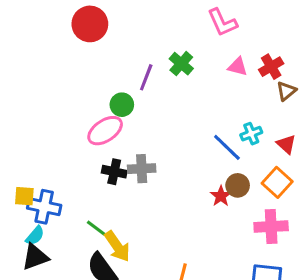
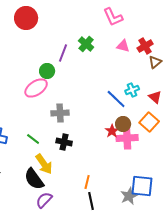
black cross: (114, 172) -> (64, 142), moved
pink cross: (271, 227) -> (127, 138), moved
green line: (96, 228) -> (33, 139), moved

